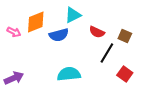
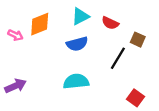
red semicircle: (97, 32) -> (110, 23), moved
blue semicircle: (59, 35) -> (77, 44), moved
red square: (125, 74) -> (136, 98), moved

